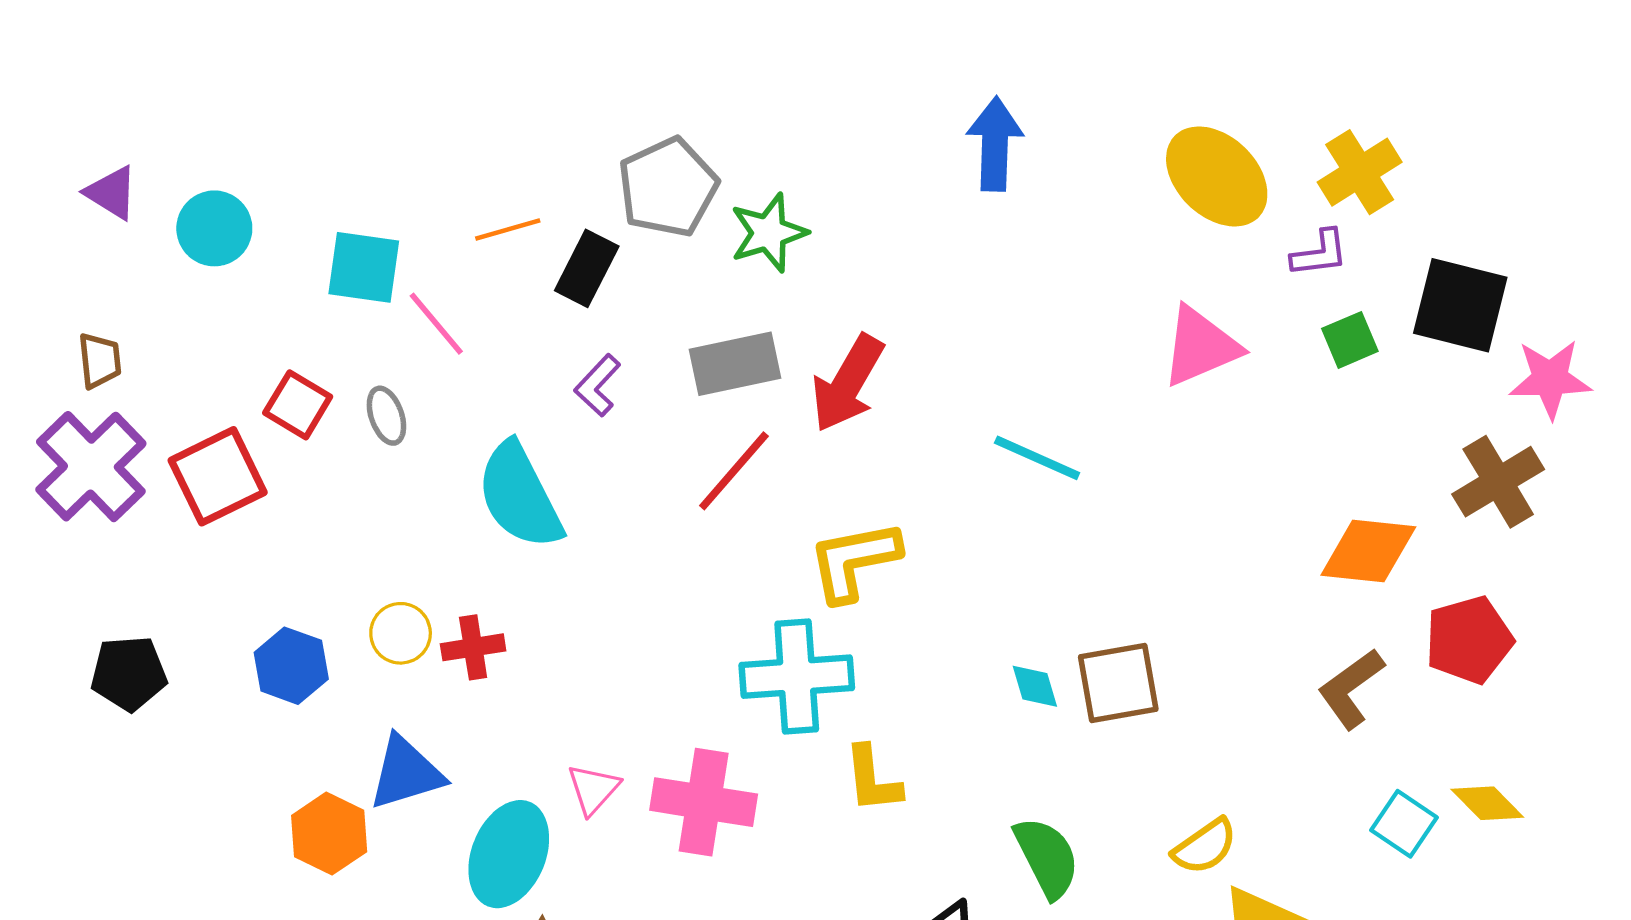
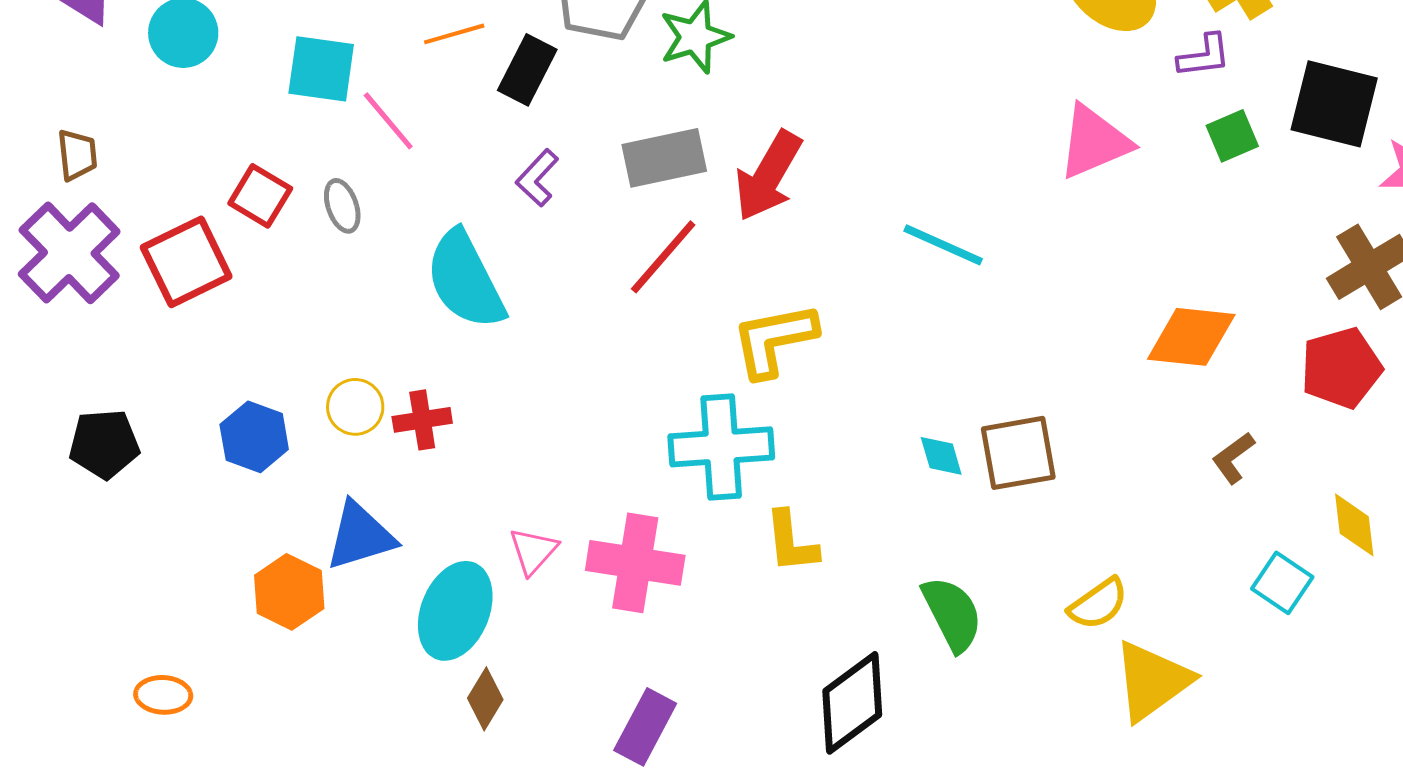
orange diamond: (1368, 551) -> (1191, 337), moved
red pentagon: (1469, 640) -> (1341, 368), moved
brown L-shape: (1351, 688) -> (1233, 458), size x0.7
yellow diamond: (1487, 803) -> (1354, 525), moved, turned 38

